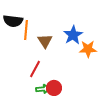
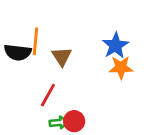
black semicircle: (13, 21) -> (18, 52), moved
blue star: (73, 35) -> (115, 45), moved

